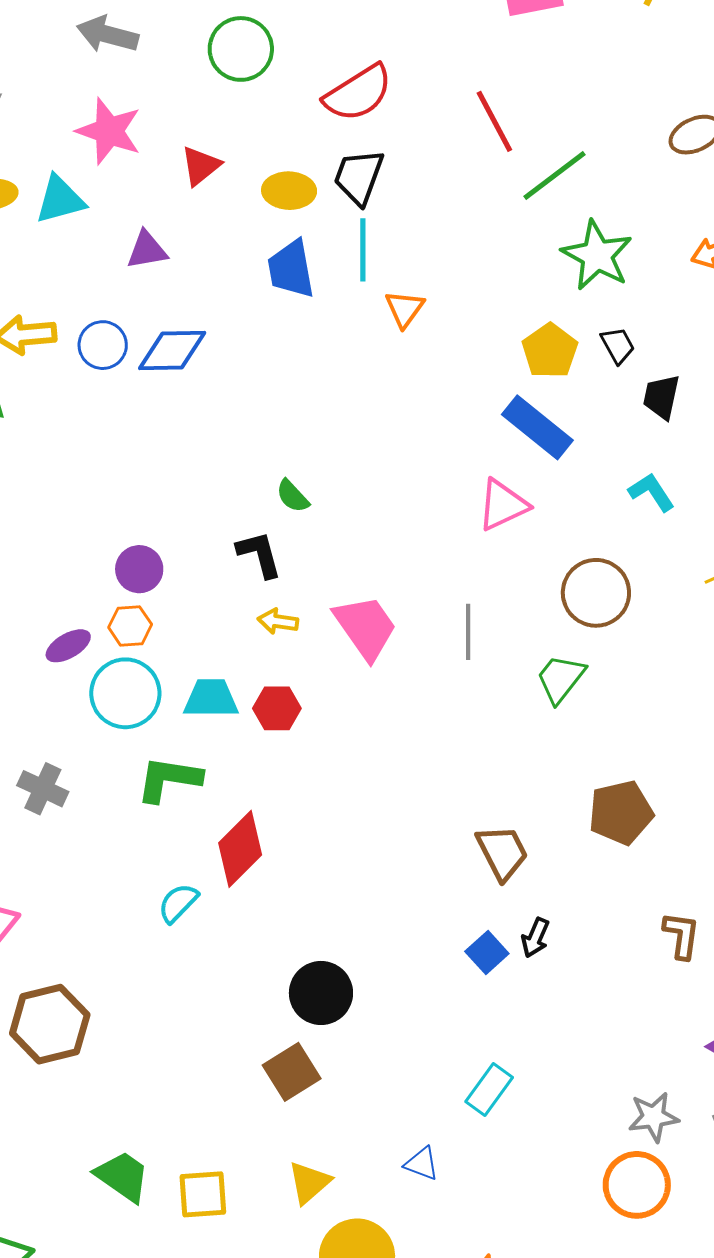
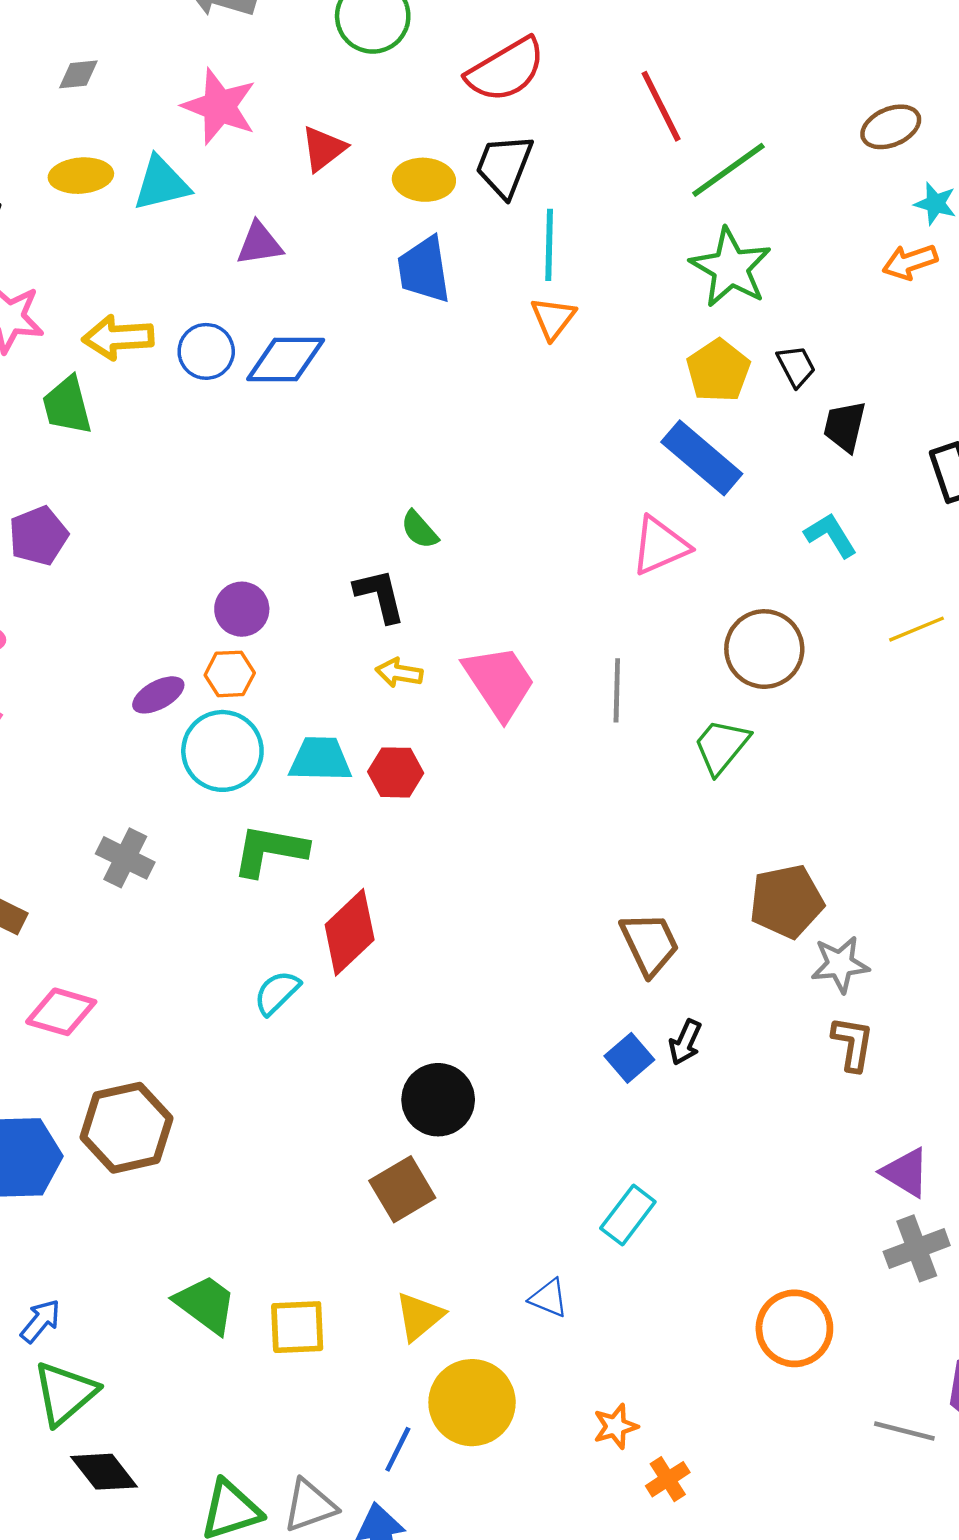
cyan line: (363, 250) -> (549, 245), moved
green star: (597, 255) -> (731, 268), moved
gray star: (653, 1117) -> (840, 964), moved

